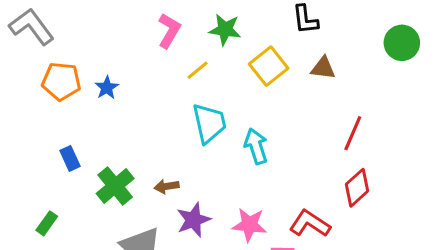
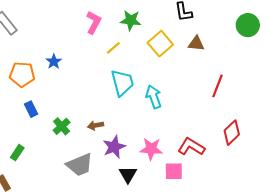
orange pentagon: (61, 81) -> (22, 74), moved
green cross: (115, 186) -> (62, 126), size x0.7
red diamond: (357, 188) -> (232, 133), moved

